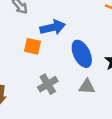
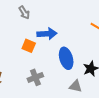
gray triangle: (87, 87) -> (76, 86), moved

